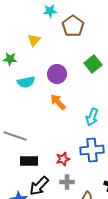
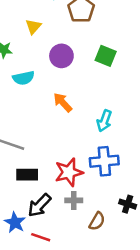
green square: (93, 64) -> (106, 56), turned -30
purple circle: (57, 74) -> (61, 56), moved
red star: (63, 159) -> (69, 172), size x1.6

